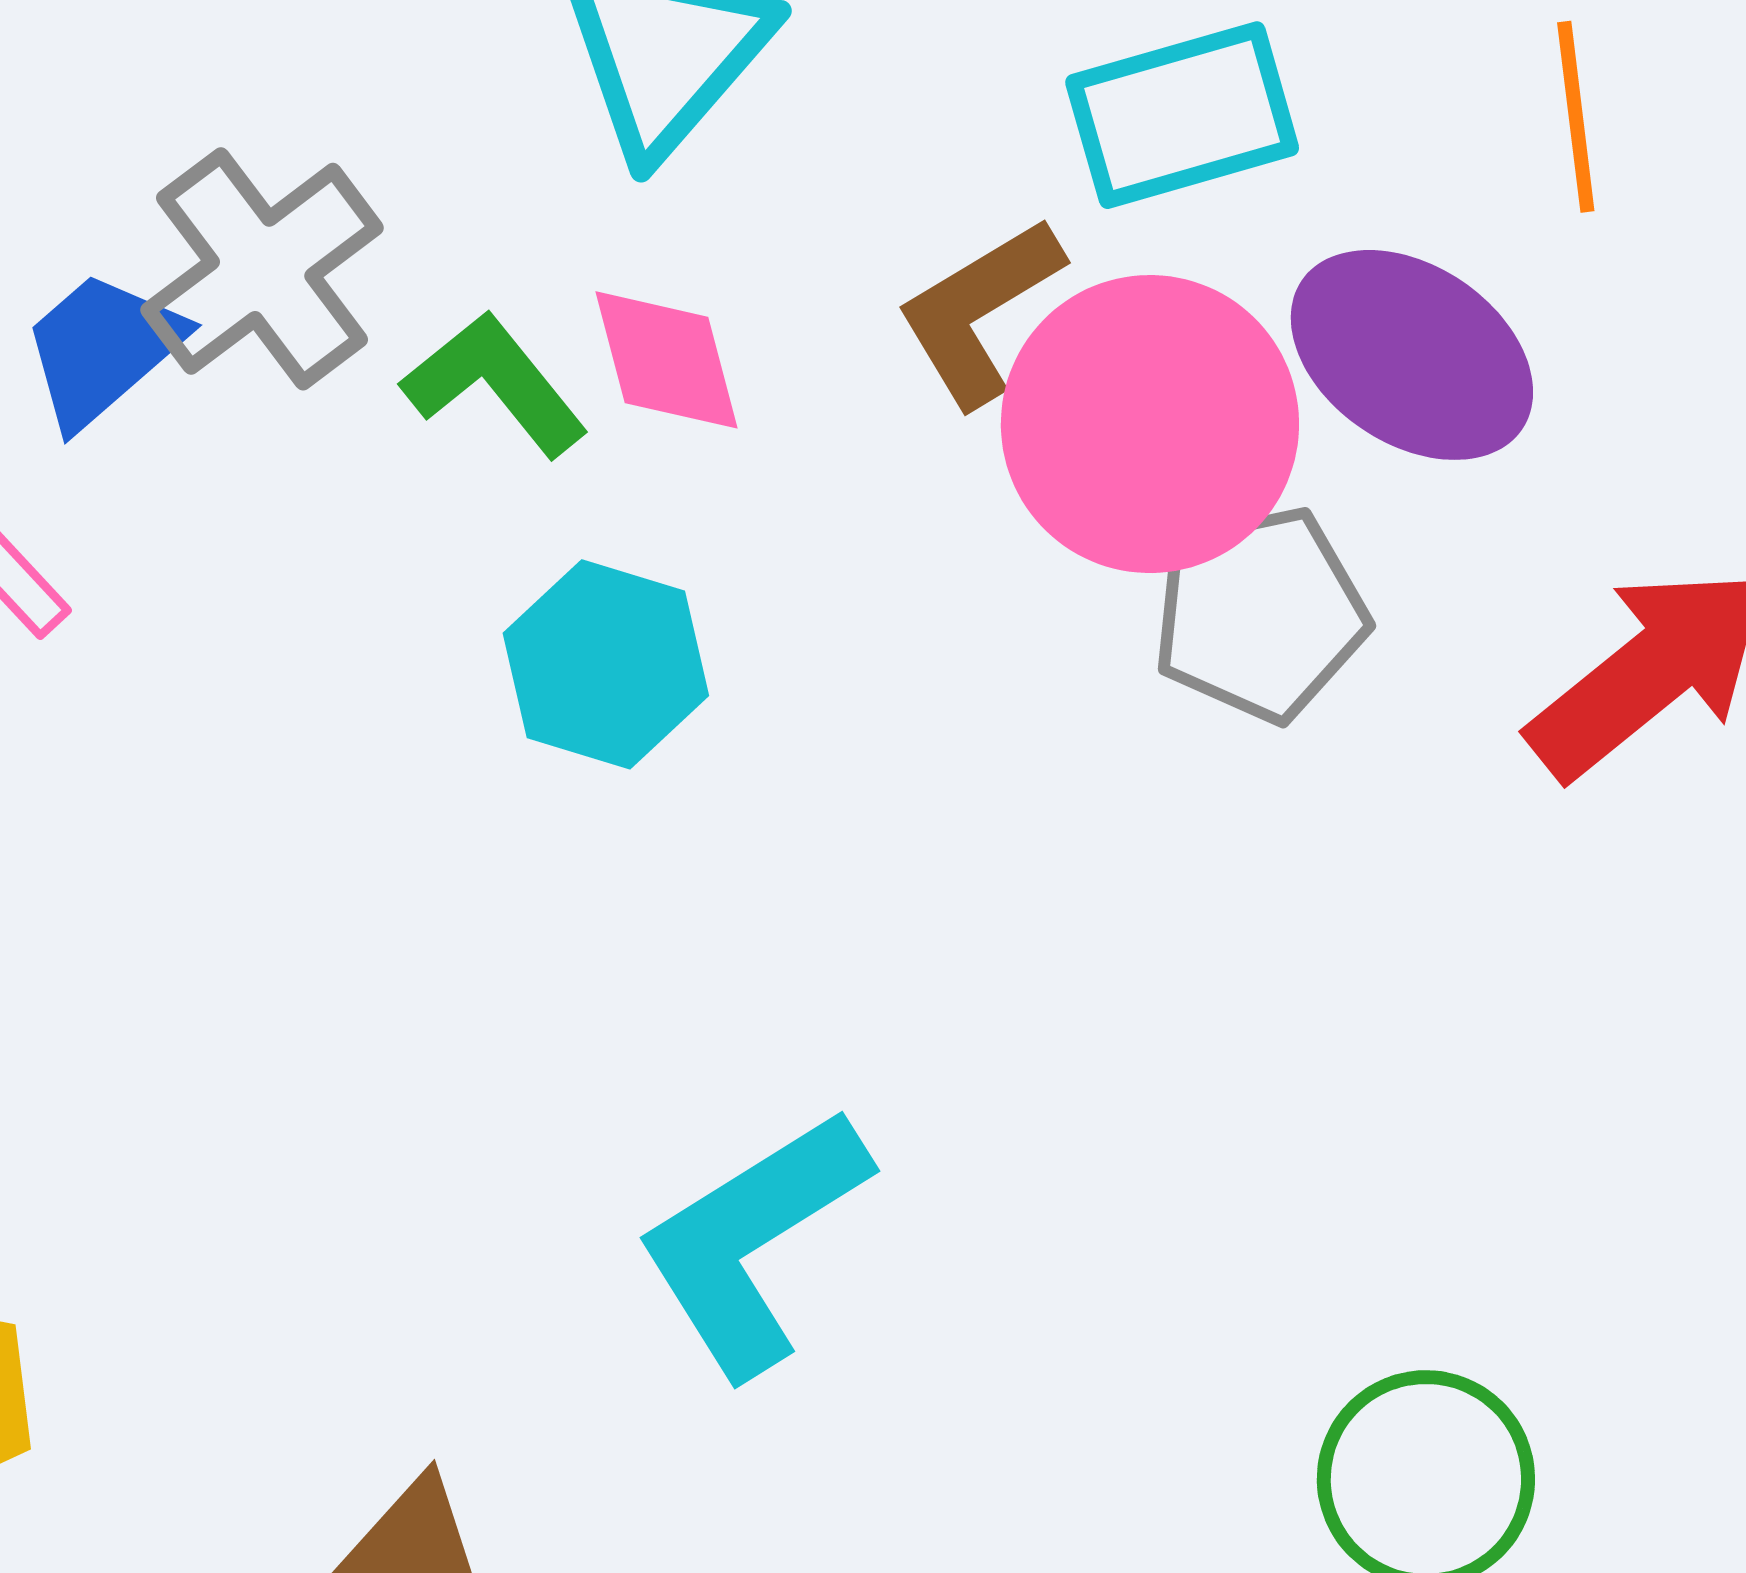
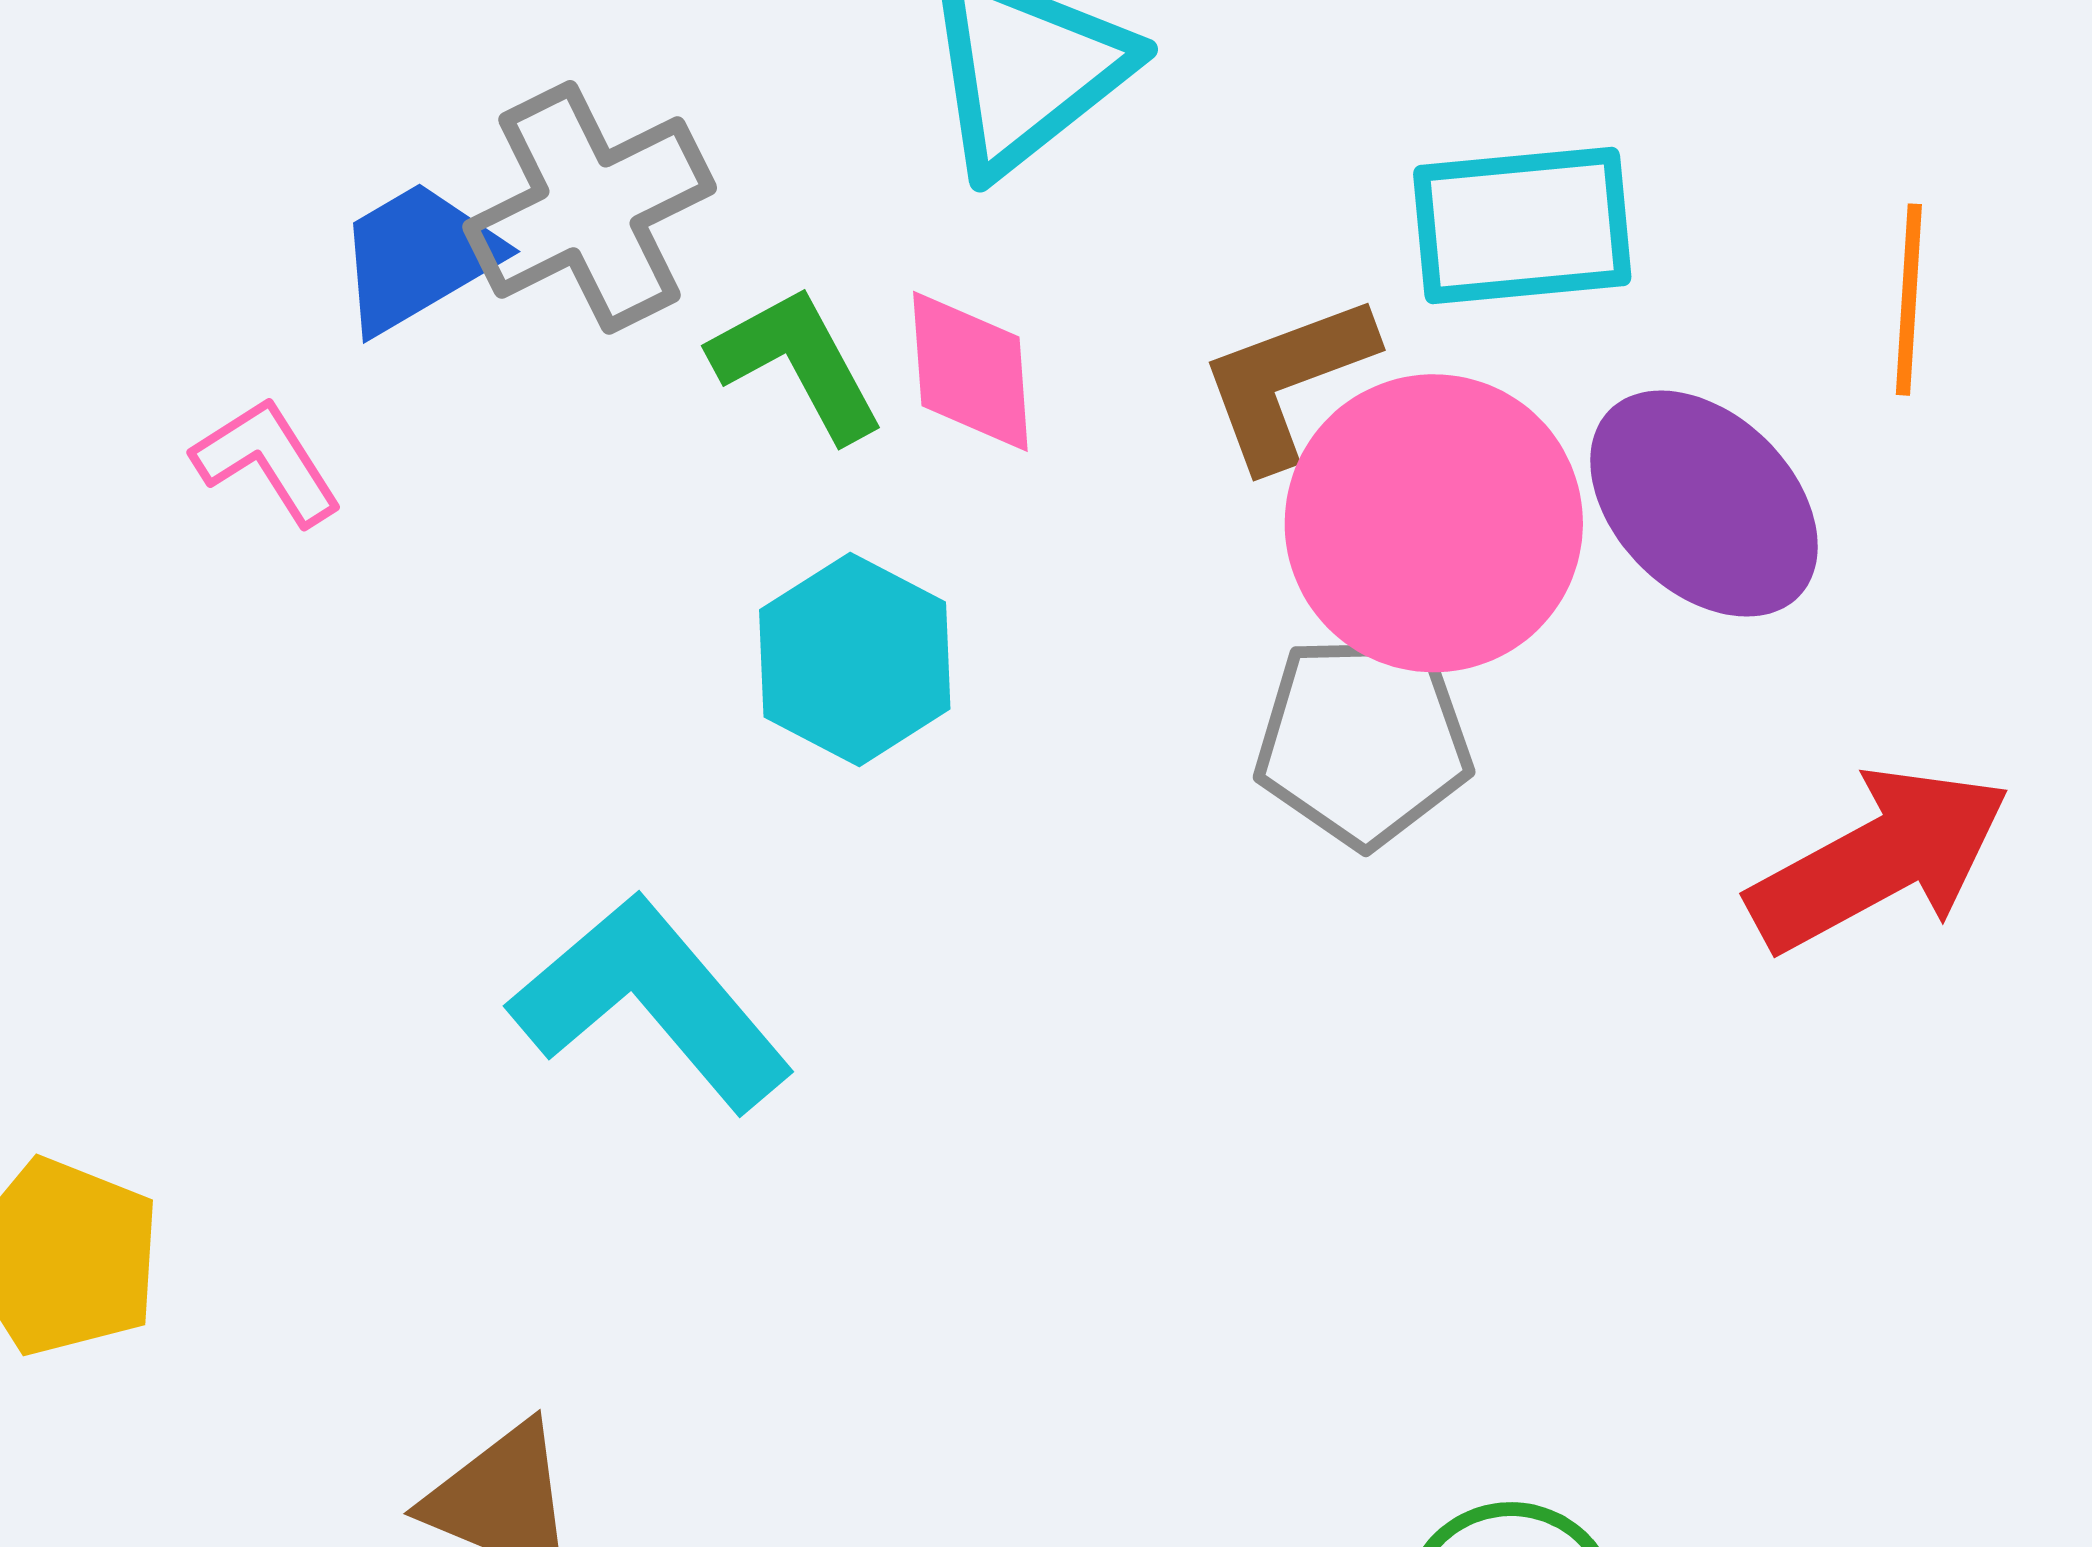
gray pentagon: (1260, 614) -> (1363, 740), moved
cyan L-shape: (753, 1242) -> (651, 1002), moved, turned 71

